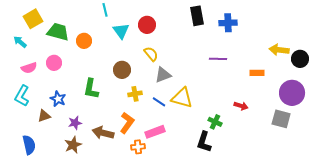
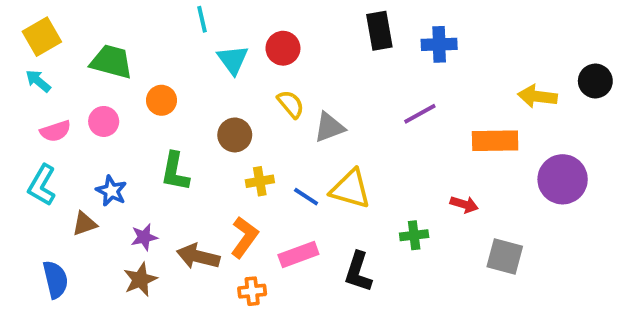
yellow square: (33, 19) -> (42, 37), moved
orange circle: (84, 41) -> (162, 100), moved
purple line: (218, 59) -> (420, 114), turned -30
black circle: (300, 59) -> (595, 81), moved
orange rectangle: (257, 73) -> (495, 141), size x1.6
gray triangle: (163, 75) -> (329, 127), moved
gray square: (281, 119) -> (505, 256), moved
green cross: (215, 122) -> (414, 235), turned -32
black L-shape: (204, 142) -> (358, 272), moved
orange cross: (138, 147) -> (252, 291), moved

